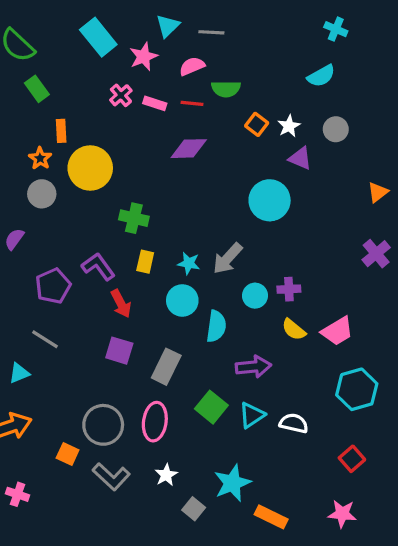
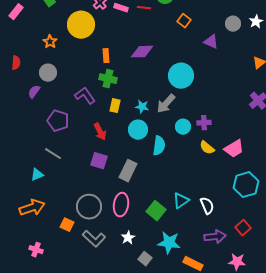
white star: (289, 126) -> (256, 22), moved
orange rectangle: (61, 131) -> (106, 56), moved
purple diamond: (189, 149) -> (142, 52), moved
yellow circle: (90, 168) -> (81, 25), moved
gray circle: (42, 194) -> (48, 73), moved
cyan circle: (270, 200) -> (181, 76), moved
purple L-shape: (98, 267) -> (85, 96), moved
purple pentagon: (53, 286) -> (58, 121), turned -30
purple arrow: (253, 367) -> (215, 237), moved
green square: (211, 407) -> (156, 211), moved
white semicircle: (294, 423) -> (207, 206), turned 54
cyan star: (232, 483) -> (169, 243), turned 30

